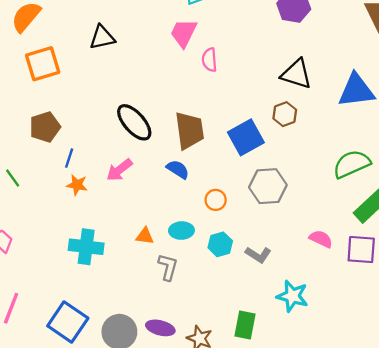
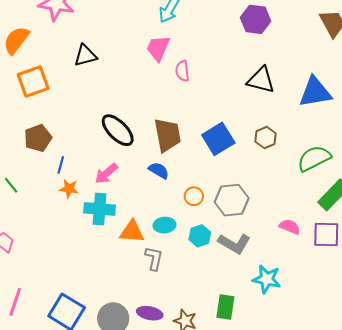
brown hexagon: (285, 114) -> (266, 138), moved
gray hexagon: (268, 186) -> (232, 200), moved
orange triangle: (145, 236) -> (132, 232), size x1.5
cyan cross: (86, 247) -> (100, 209), moved
gray L-shape: (258, 255) -> (234, 243), size x1.4

